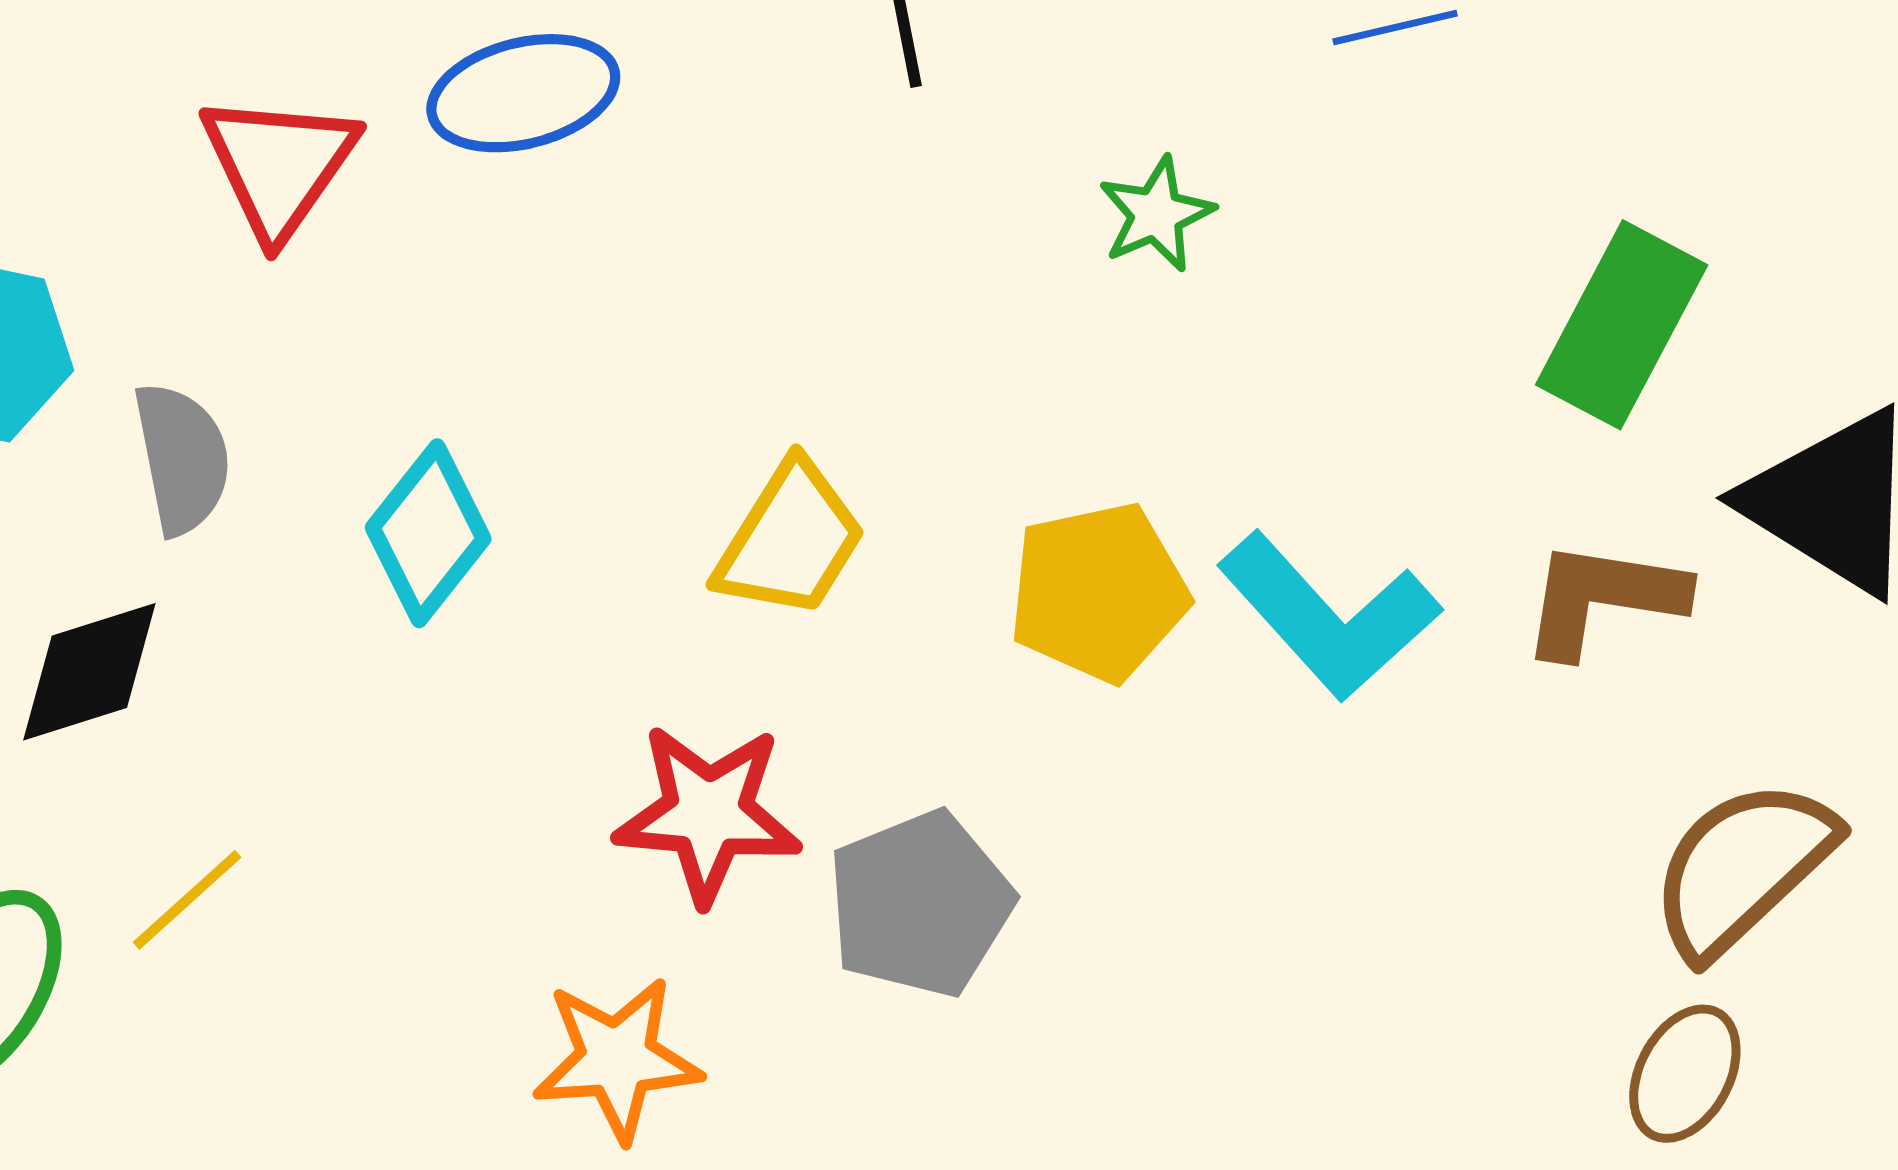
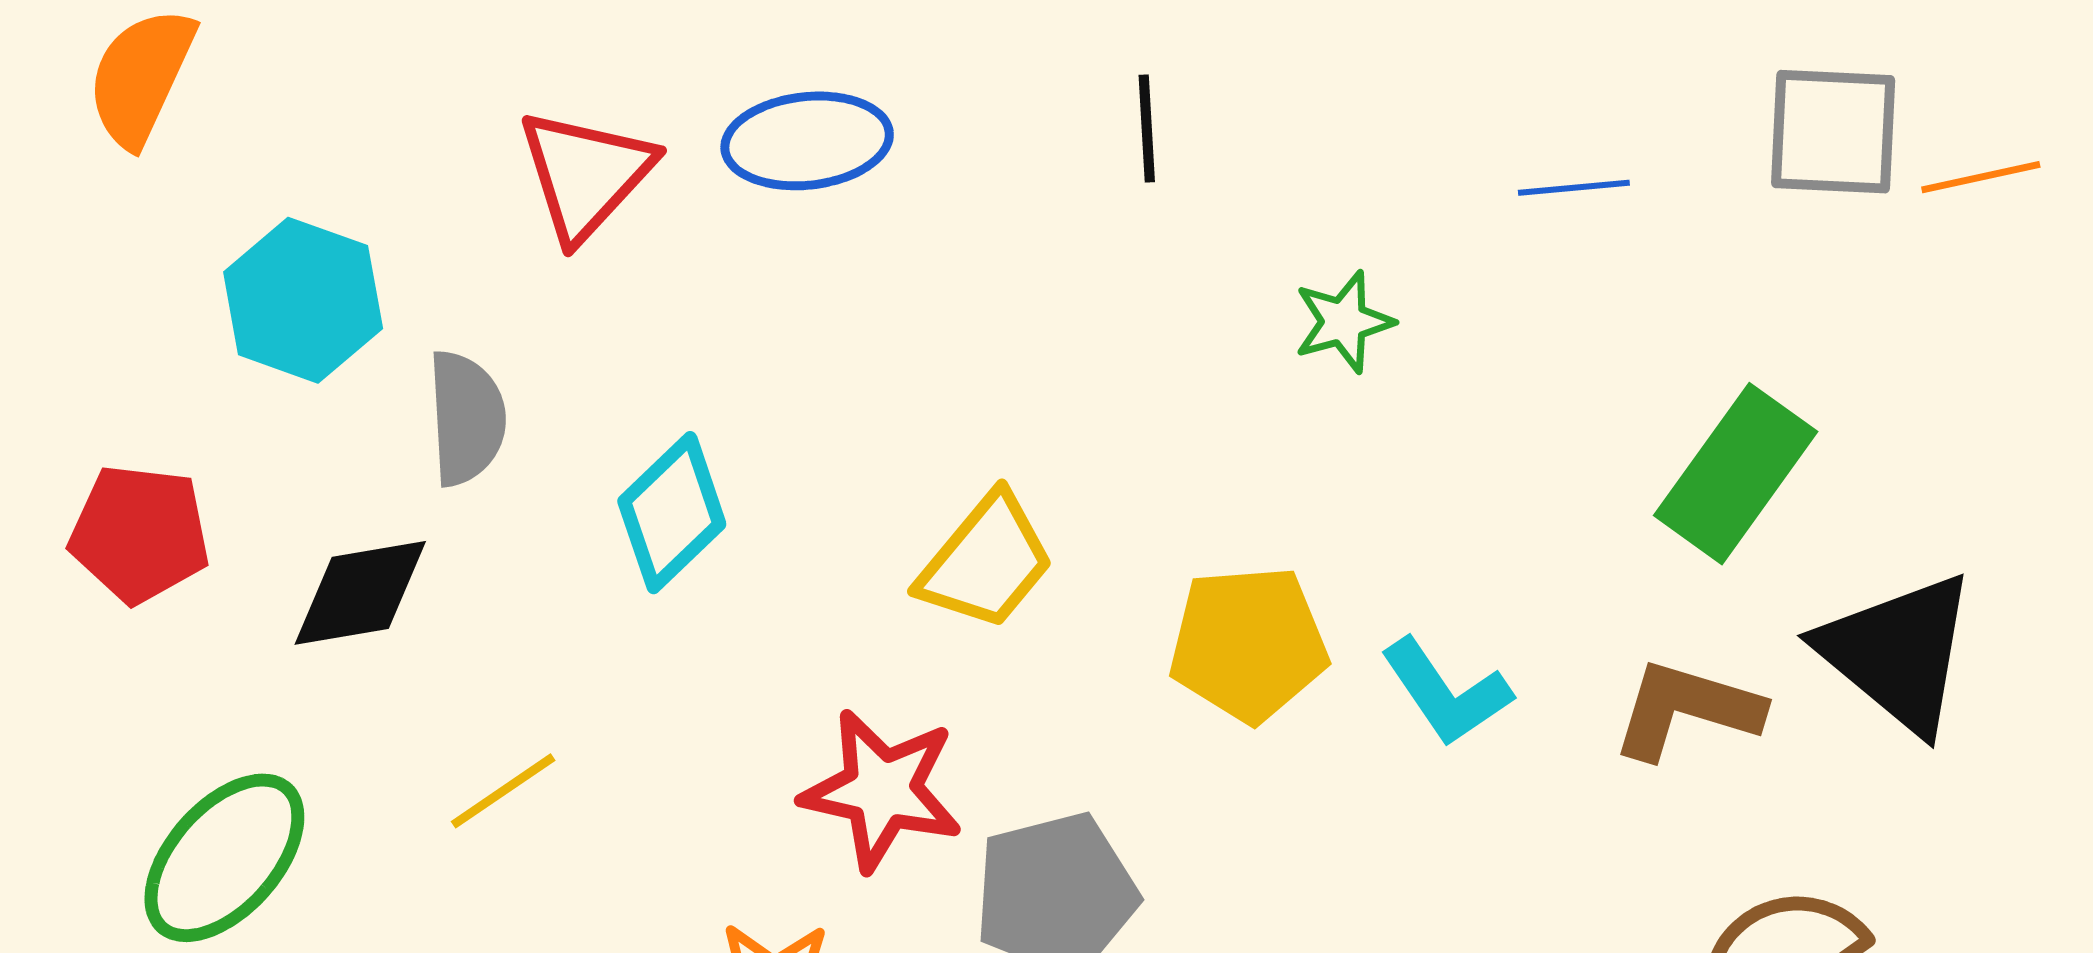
cyan L-shape: (1329, 616) -> (1446, 692), size x0.7
yellow line: (187, 900) -> (503, 791), moved

